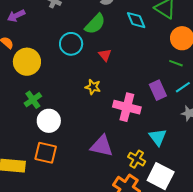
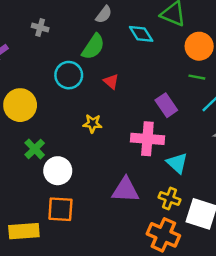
yellow star: (93, 87) -> (93, 124), moved
purple rectangle: (158, 90) -> (166, 105), moved
cyan triangle: (158, 137) -> (177, 163), moved

